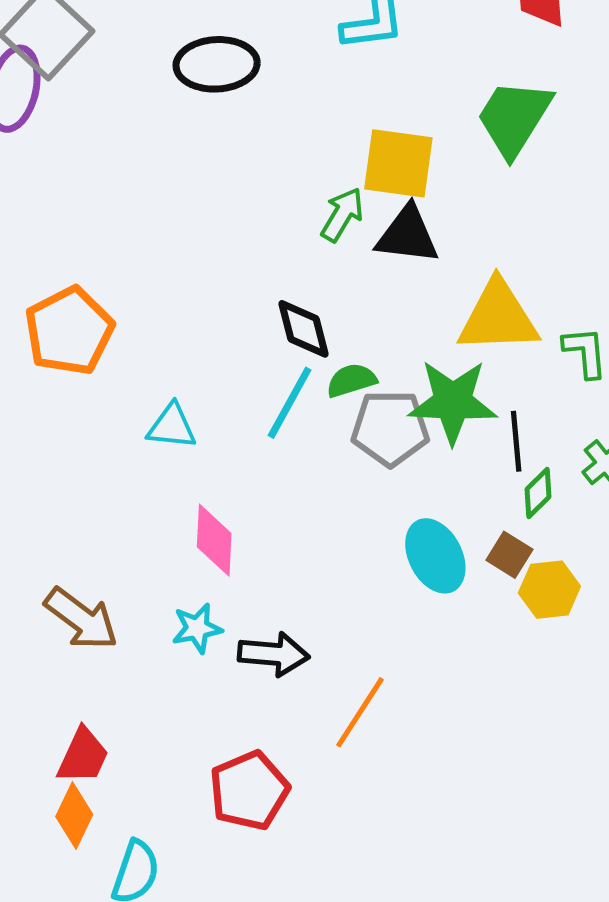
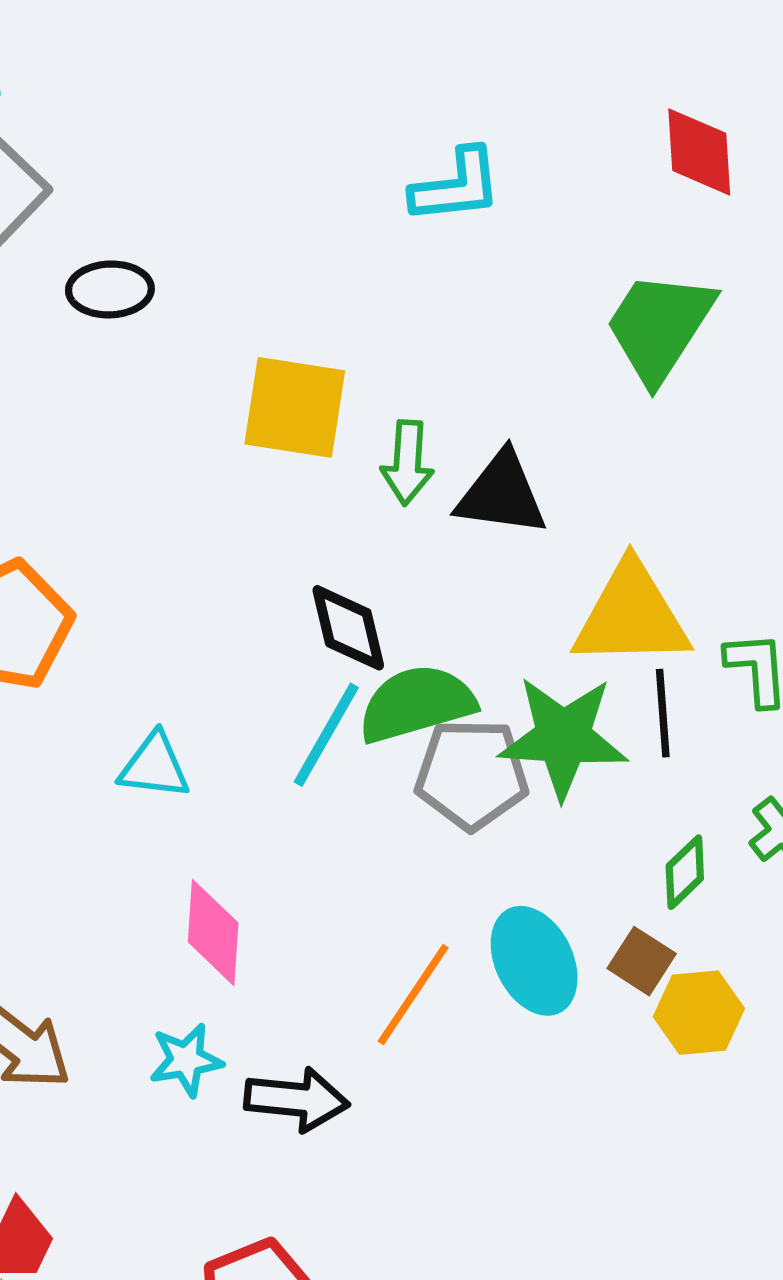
black ellipse: (217, 64) -> (110, 289), moved, size x0.7
yellow square: (398, 163) -> (295, 407), moved
green arrow: (342, 215) -> (407, 463), turned 152
green semicircle: (351, 380) -> (417, 704), size x1.6
black line: (516, 441) -> (663, 713), moved
orange line: (360, 712) -> (413, 995), moved

